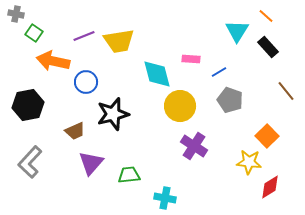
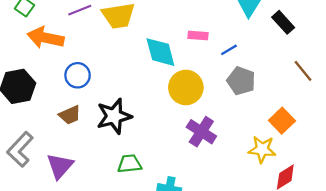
blue circle: (86, 82) -> (78, 75), moved
black star: (113, 114) -> (114, 116), moved
purple triangle: (91, 163) -> (60, 166), moved

